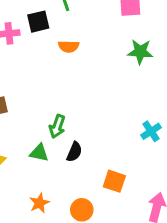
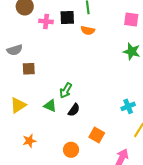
orange semicircle: (69, 46) -> (88, 30), moved
orange star: (39, 203) -> (29, 141), moved

